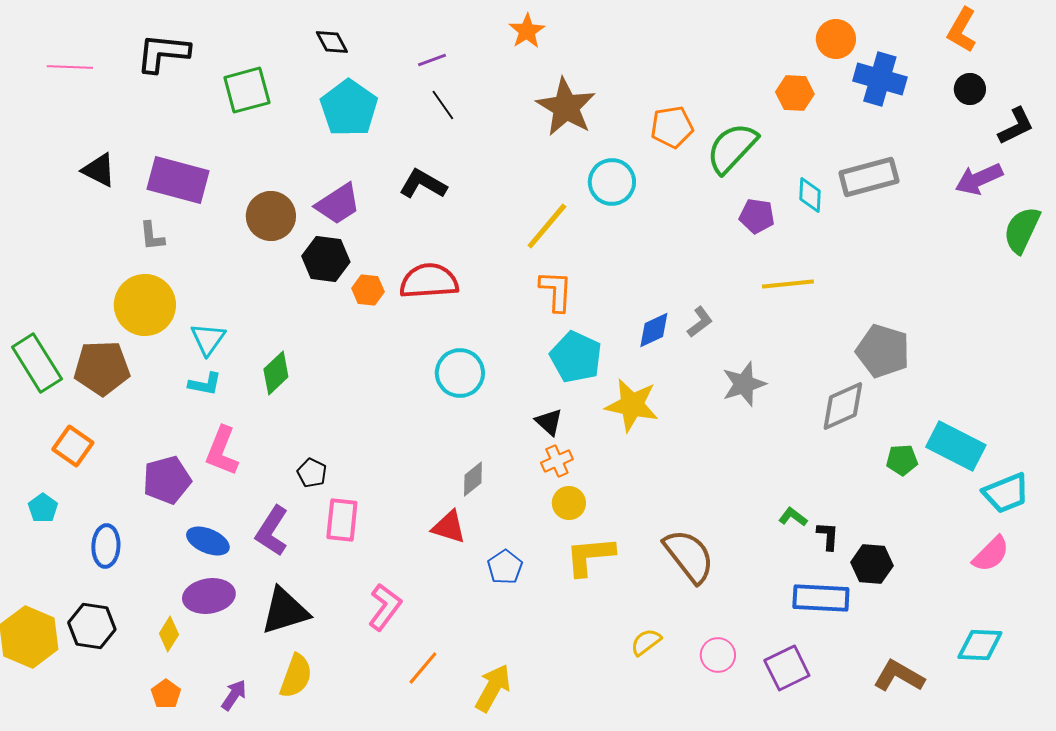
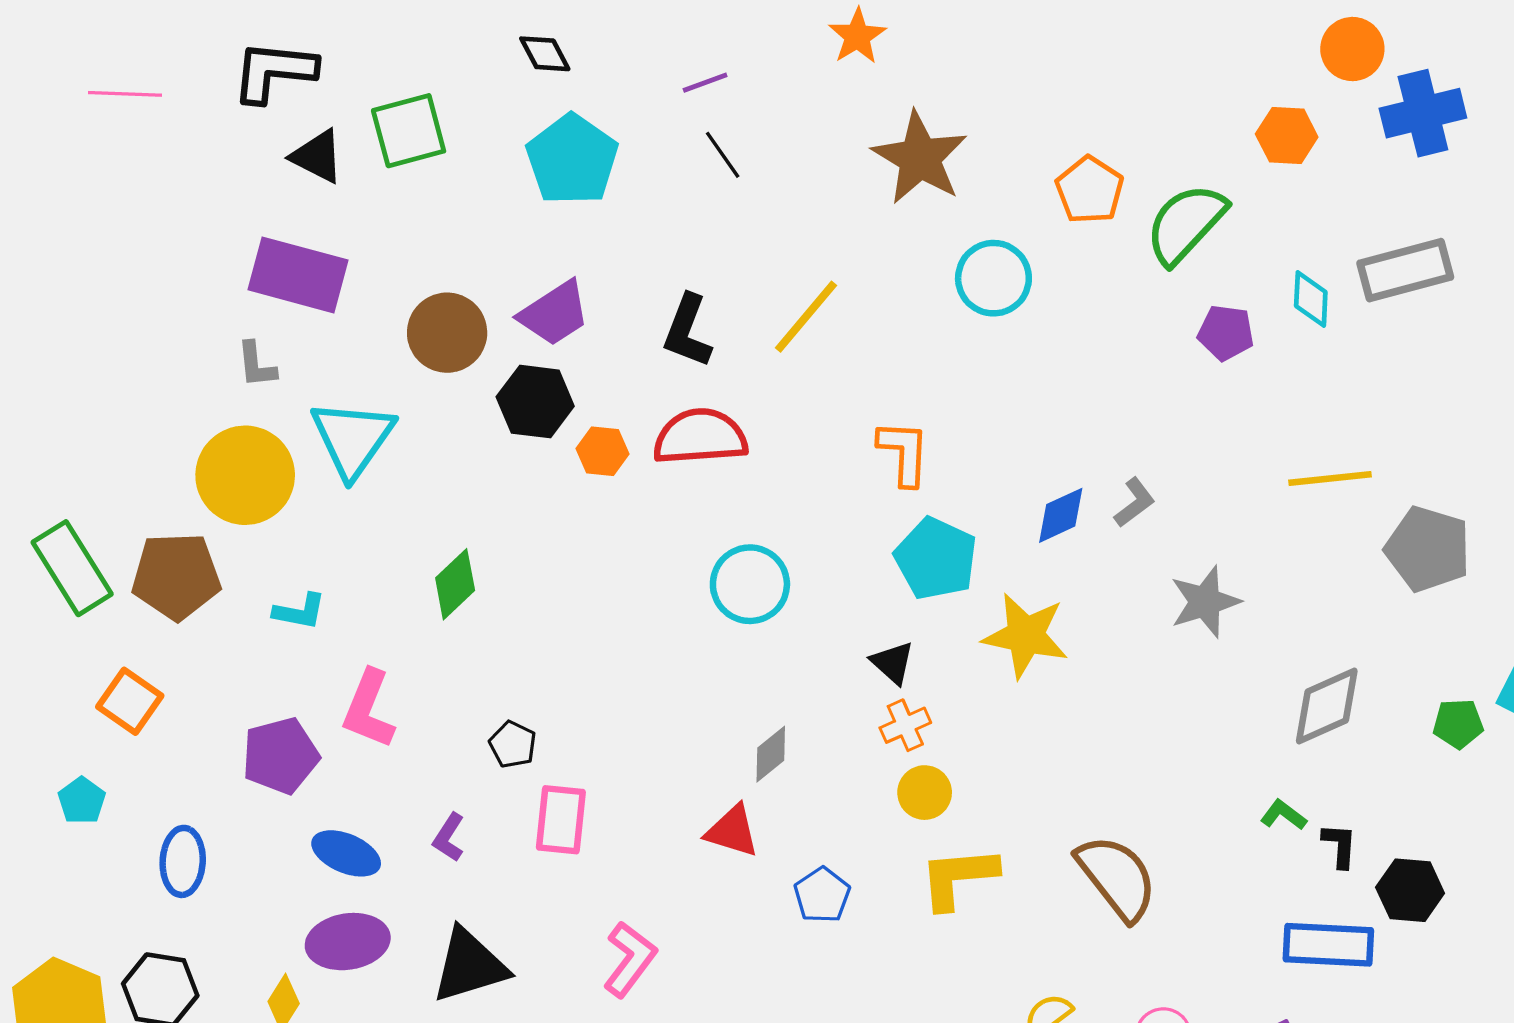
blue cross: (880, 79) -> (1423, 113), turned -30
orange pentagon: (672, 127) -> (1090, 190), turned -30
black triangle: (99, 170) -> (317, 156), moved
black L-shape: (423, 184) -> (687, 331), moved, turned -99
yellow line: (547, 226) -> (806, 317), moved
yellow line: (788, 284) -> (1330, 478), moved
cyan triangle: (208, 339) -> (353, 438), moved, size x1.5
cyan L-shape: (205, 384) -> (300, 611), moved
gray diamond: (843, 406) -> (1327, 706), moved
purple L-shape: (272, 531) -> (449, 837), size x0.6

